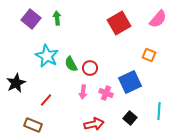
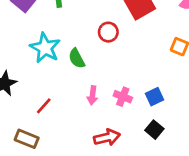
red circle: (90, 68) -> (108, 32), moved
blue square: (130, 82) -> (154, 97), moved, size x0.6

